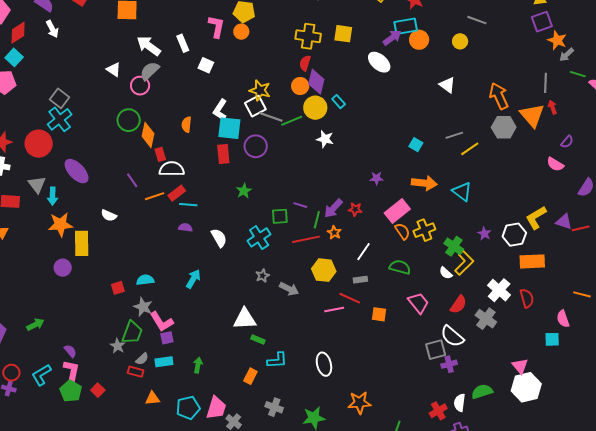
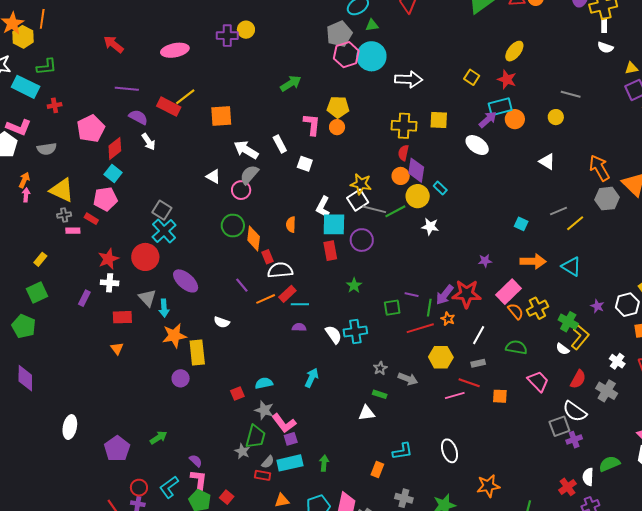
red star: (355, 209) -> (467, 294), size x2.0
cyan cross: (259, 237) -> (355, 331), moved, turned 30
white cross: (499, 290) -> (617, 361), size x0.7
white triangle: (245, 319) -> (367, 413), size x0.7
green rectangle: (258, 340) -> (380, 394), moved
cyan rectangle: (164, 362) -> (290, 463), size x1.4

